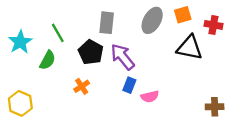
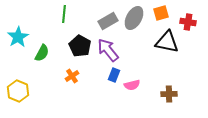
gray rectangle: (107, 23) -> (108, 21), moved, turned 54
green line: (58, 33) -> (64, 14), moved, turned 36
brown cross: (215, 107) -> (169, 94), moved

